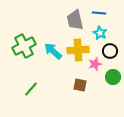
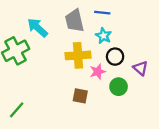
cyan arrow: (53, 51) -> (38, 28), moved
green line: (31, 89) -> (17, 110), moved

